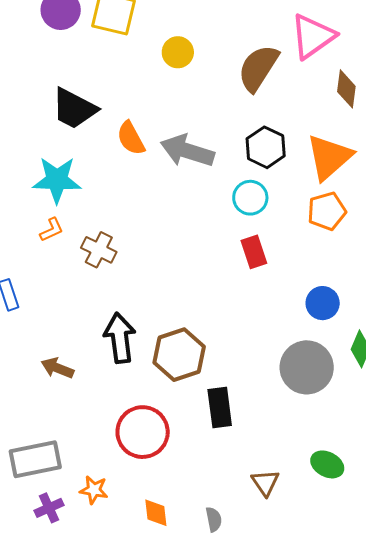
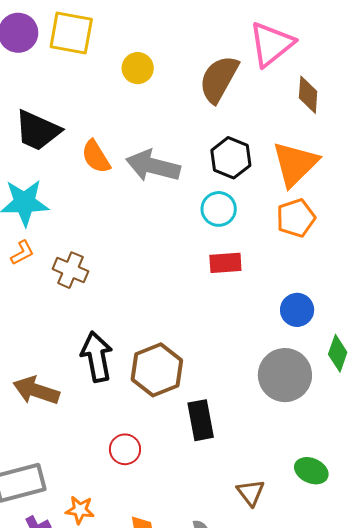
red rectangle: (254, 252) -> (225, 263), turned -72
brown arrow: (57, 368) -> (36, 391), size x1.4
red circle: (143, 432) -> (125, 449), size x0.6

